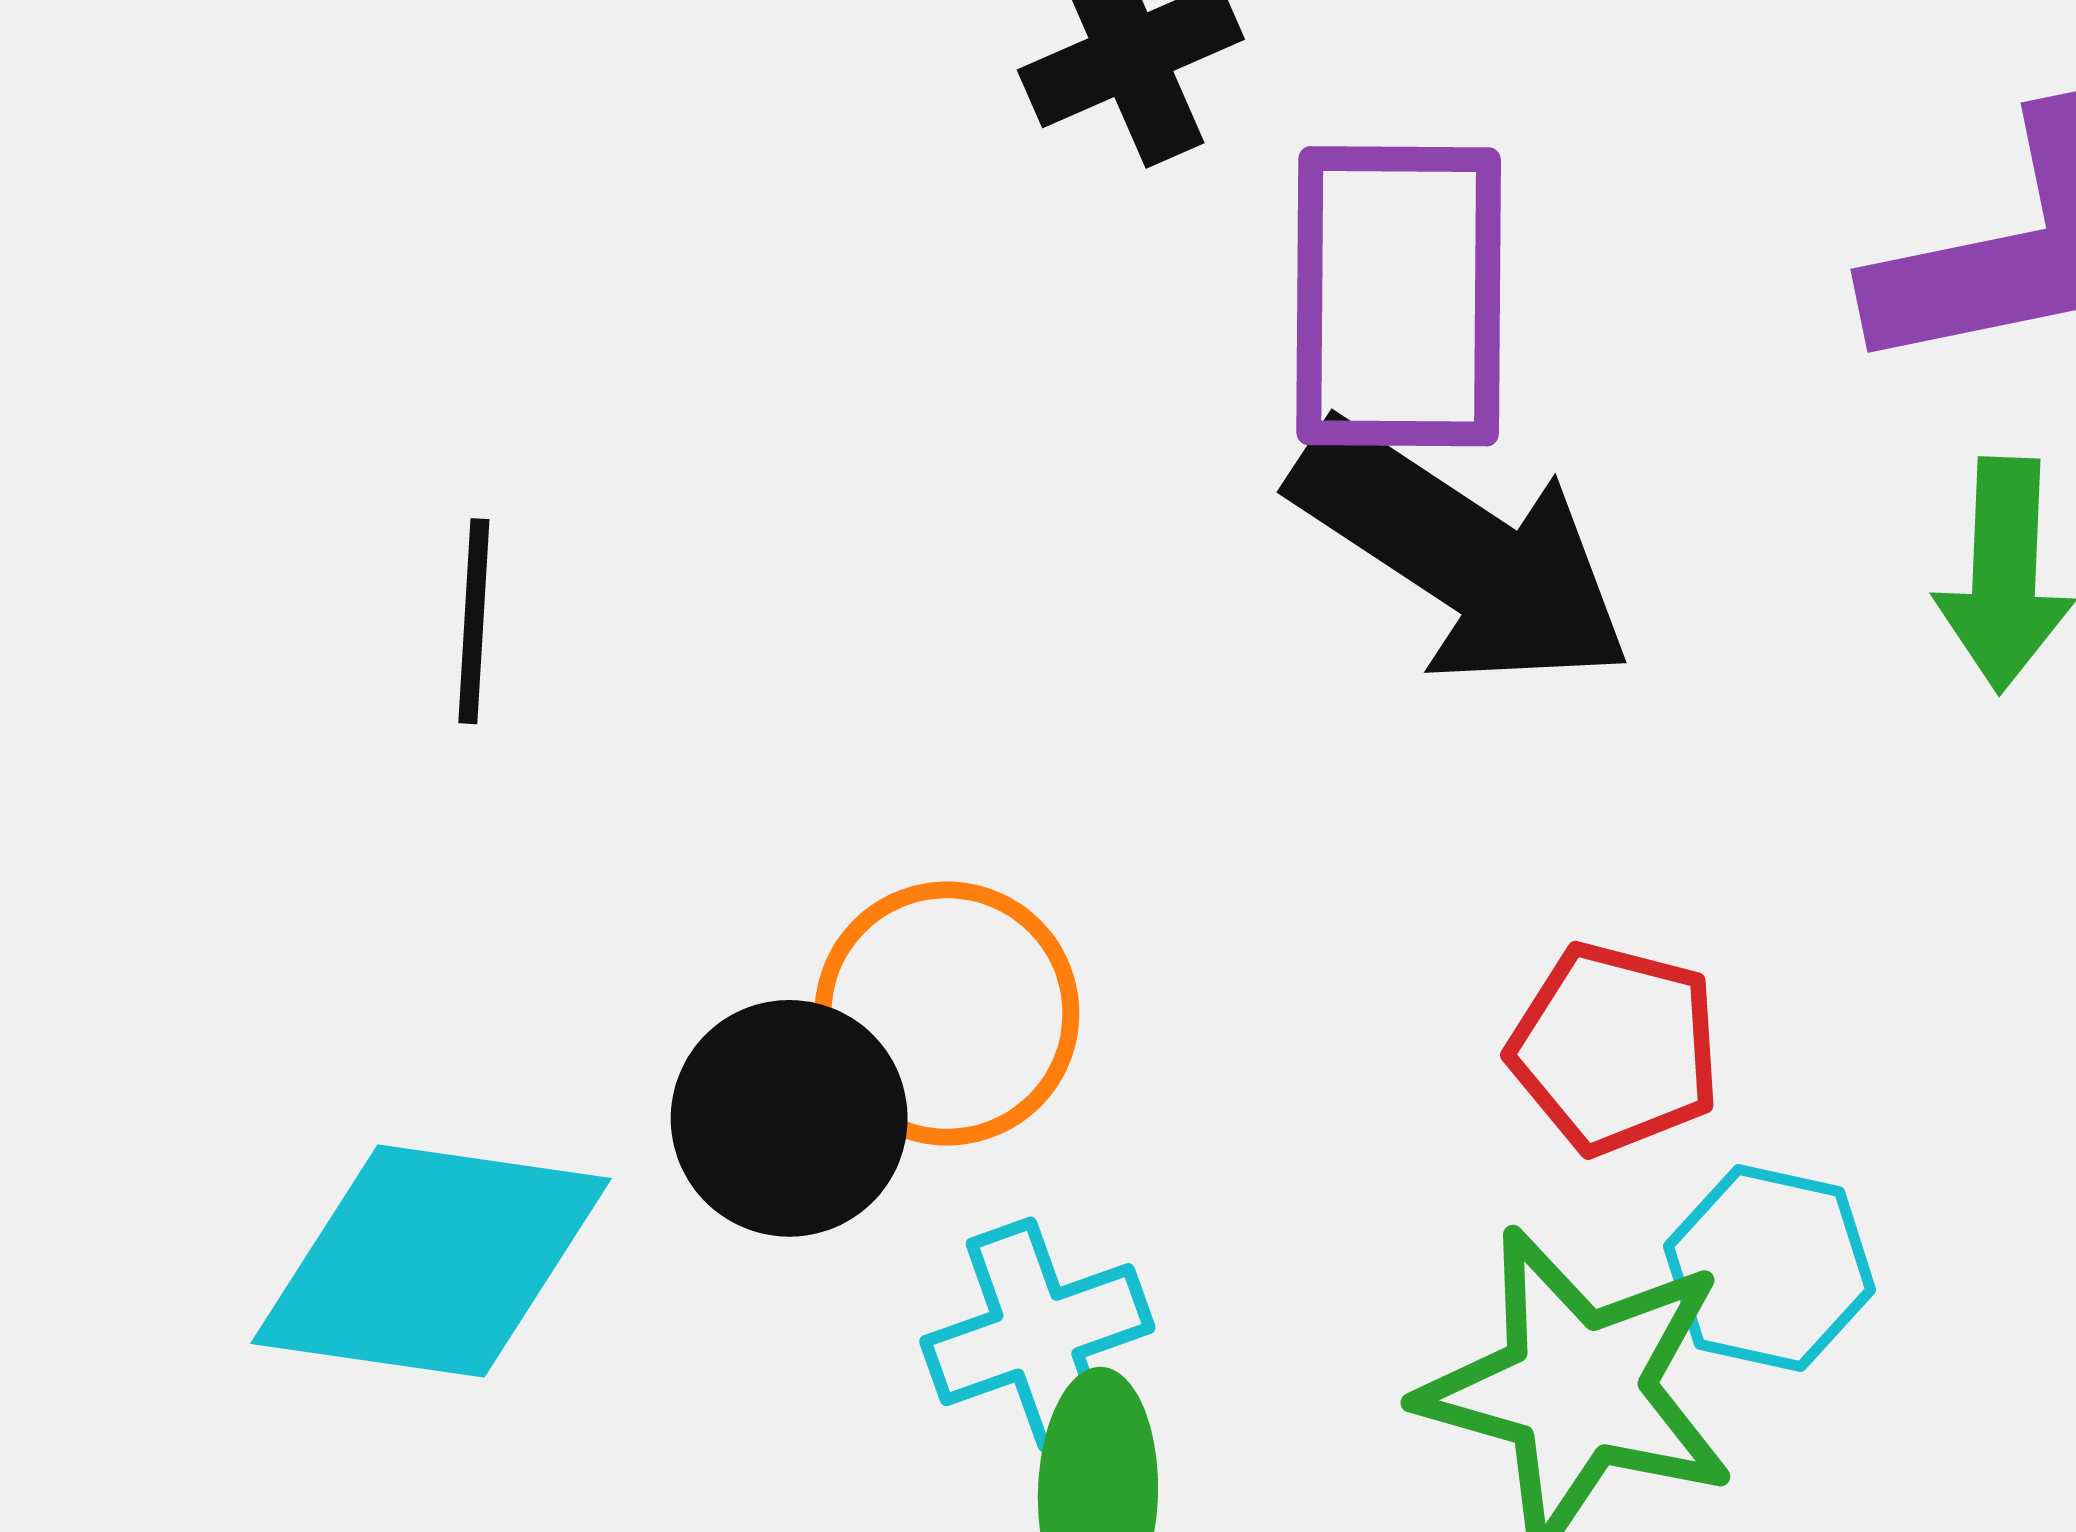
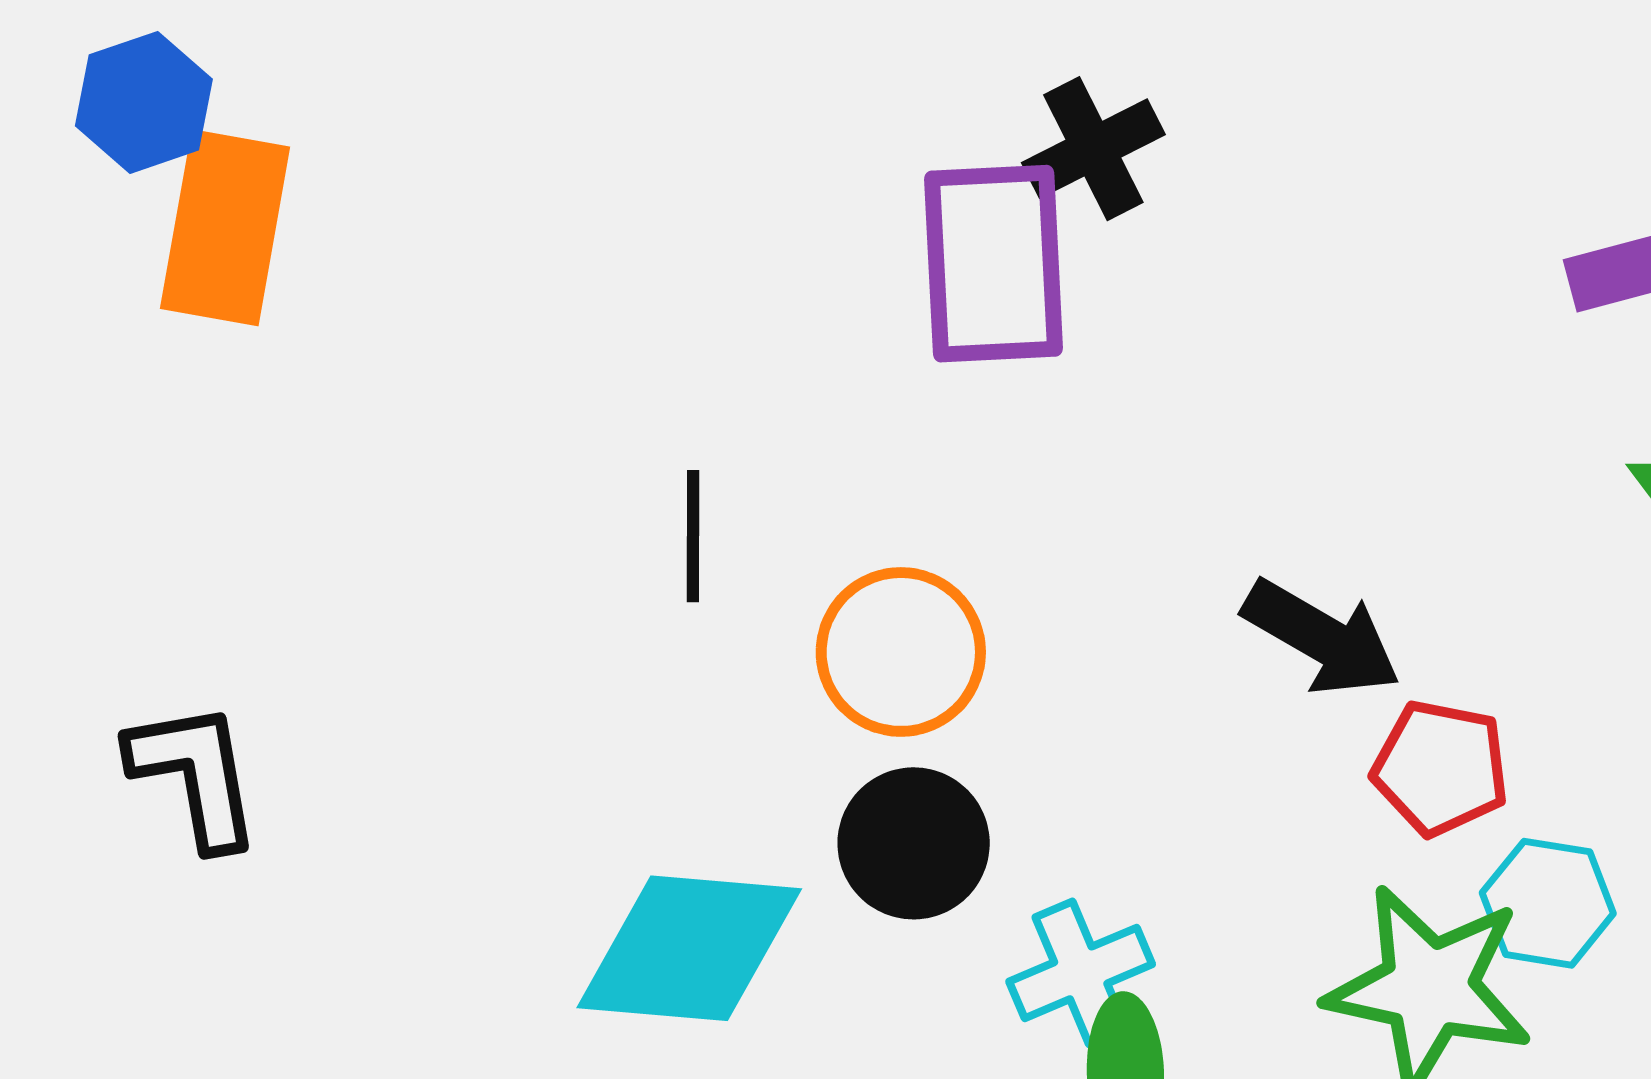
purple rectangle: (1399, 296) -> (994, 264), moved
black arrow: (1462, 554) -> (1322, 638), moved, size x0.7
orange circle: (947, 1014) -> (901, 652), moved

